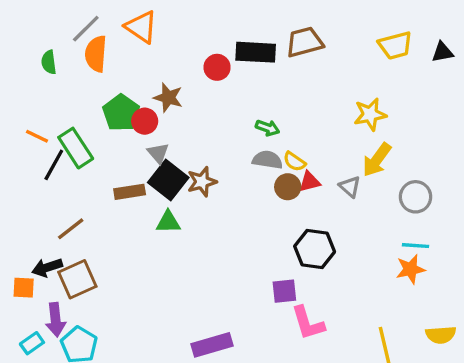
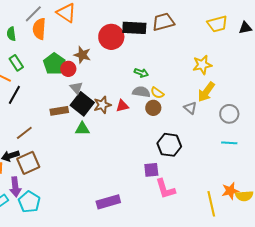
red circle: (217, 67) -> (111, 37), size x1.6
green rectangle: (76, 148) -> (16, 63), moved, size x0.7
red triangle: (310, 182) -> (122, 106), moved
orange star: (410, 269) -> (230, 191), moved

